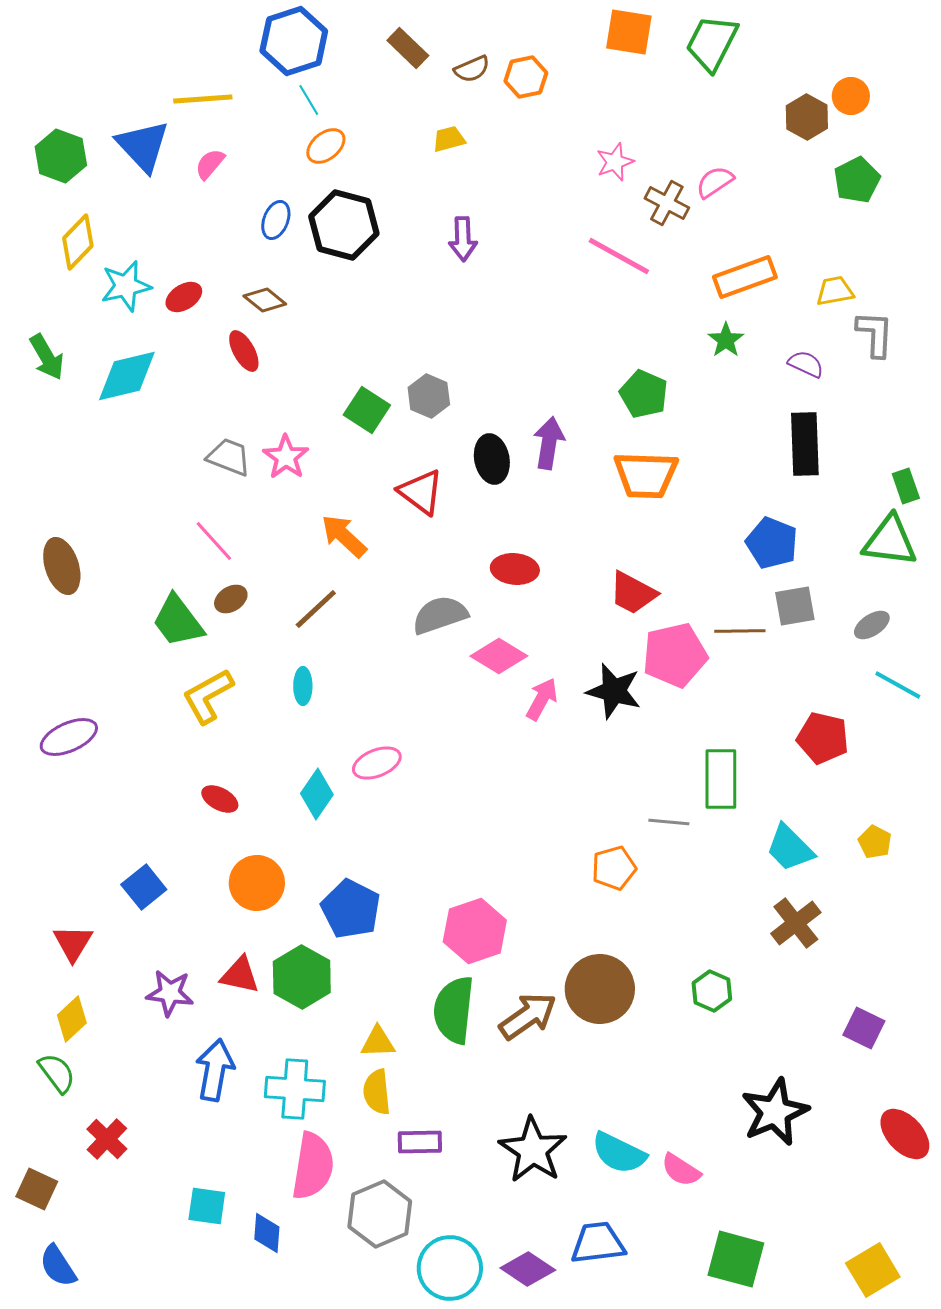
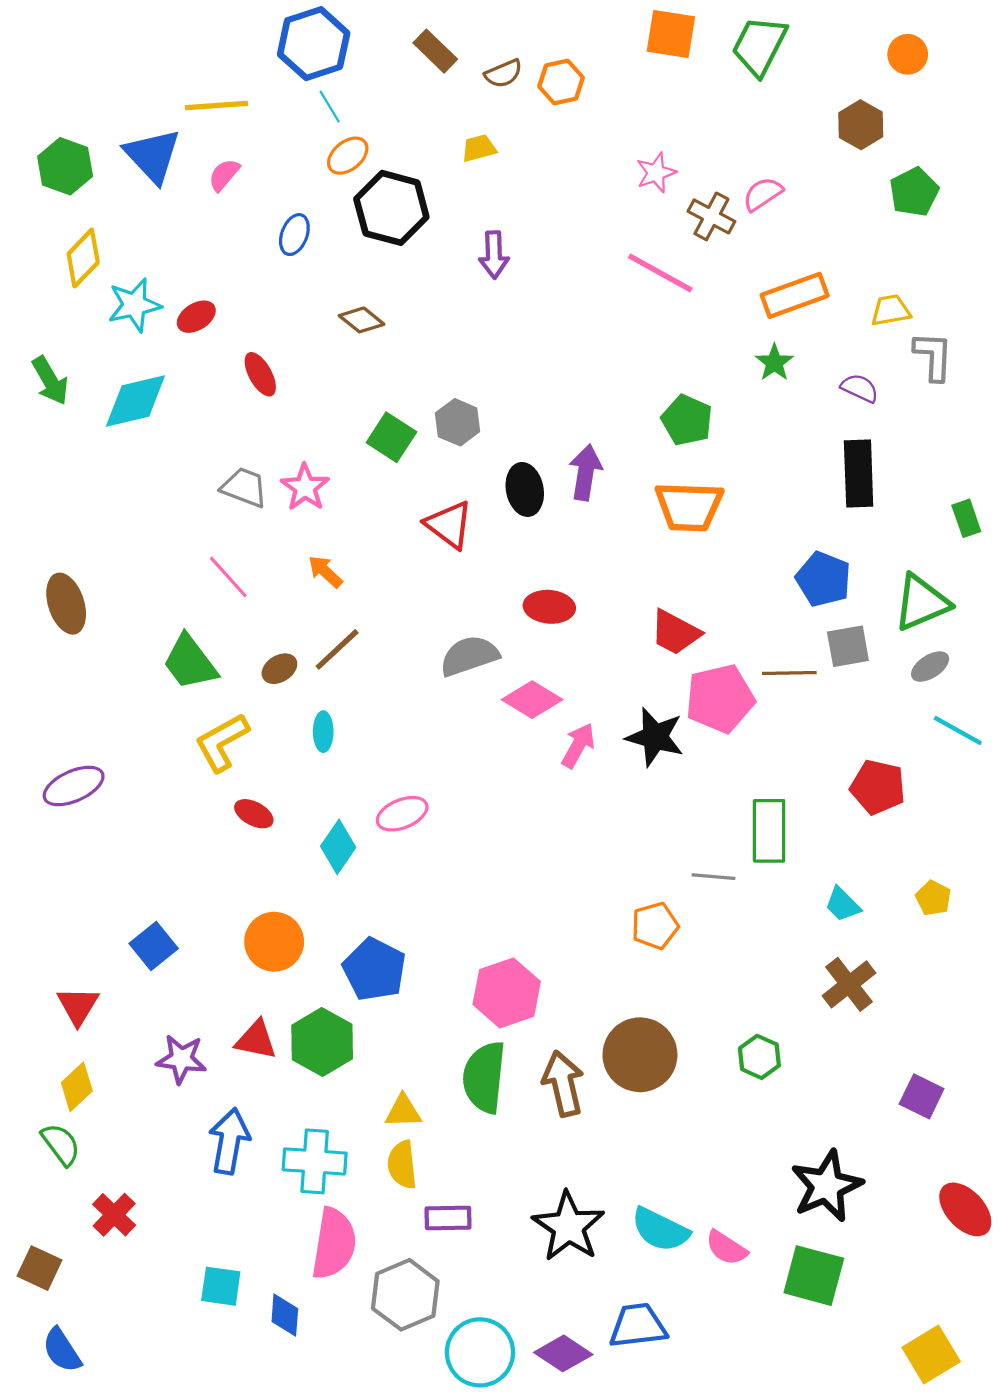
orange circle: (851, 96) -> (908, 54), moved
black hexagon: (344, 225) -> (391, 208), moved
brown diamond: (265, 300) -> (362, 320), moved
orange arrow: (344, 536) -> (325, 572), moved, size x0.7
green triangle: (890, 541) -> (922, 603), moved, turned -30
brown ellipse: (231, 599) -> (279, 669), moved
red ellipse: (220, 799) -> (254, 814), moved
cyan trapezoid: (790, 848) -> (843, 904), size x0.7
brown arrow: (528, 1016) -> (563, 1084), turned -68
green square: (736, 1259) -> (814, 1276), moved

